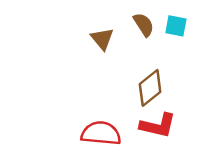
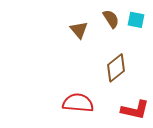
red L-shape: (158, 126) -> (135, 110), moved

